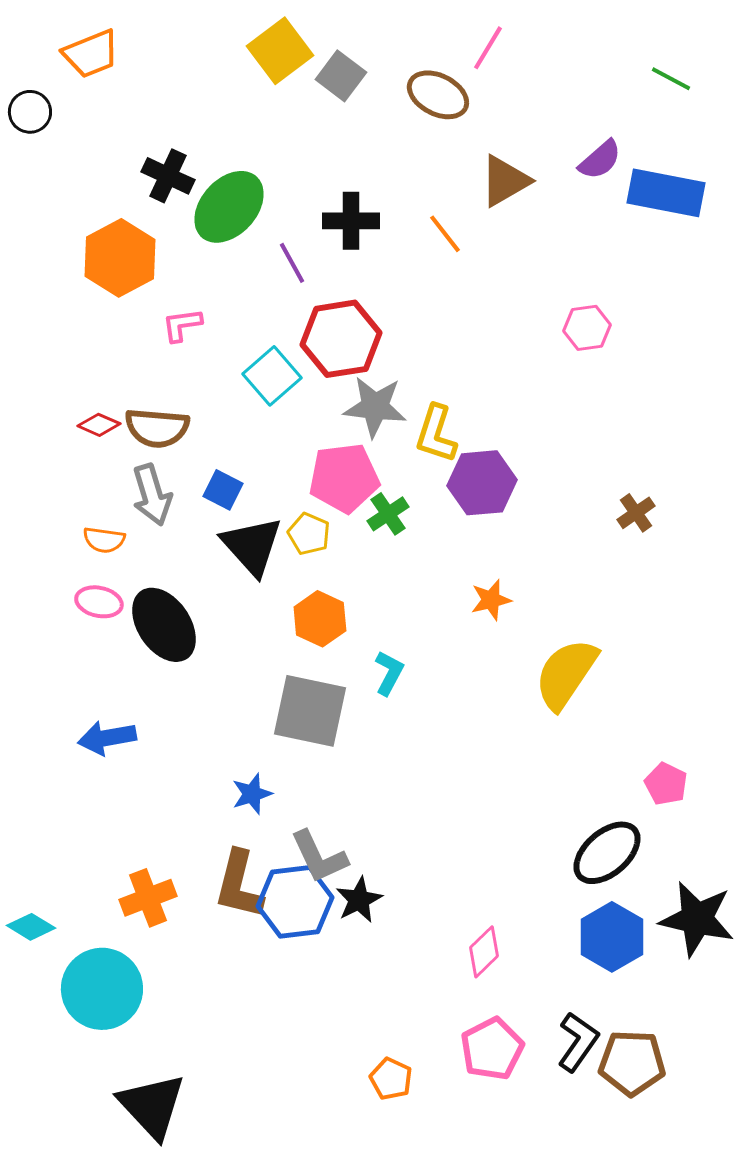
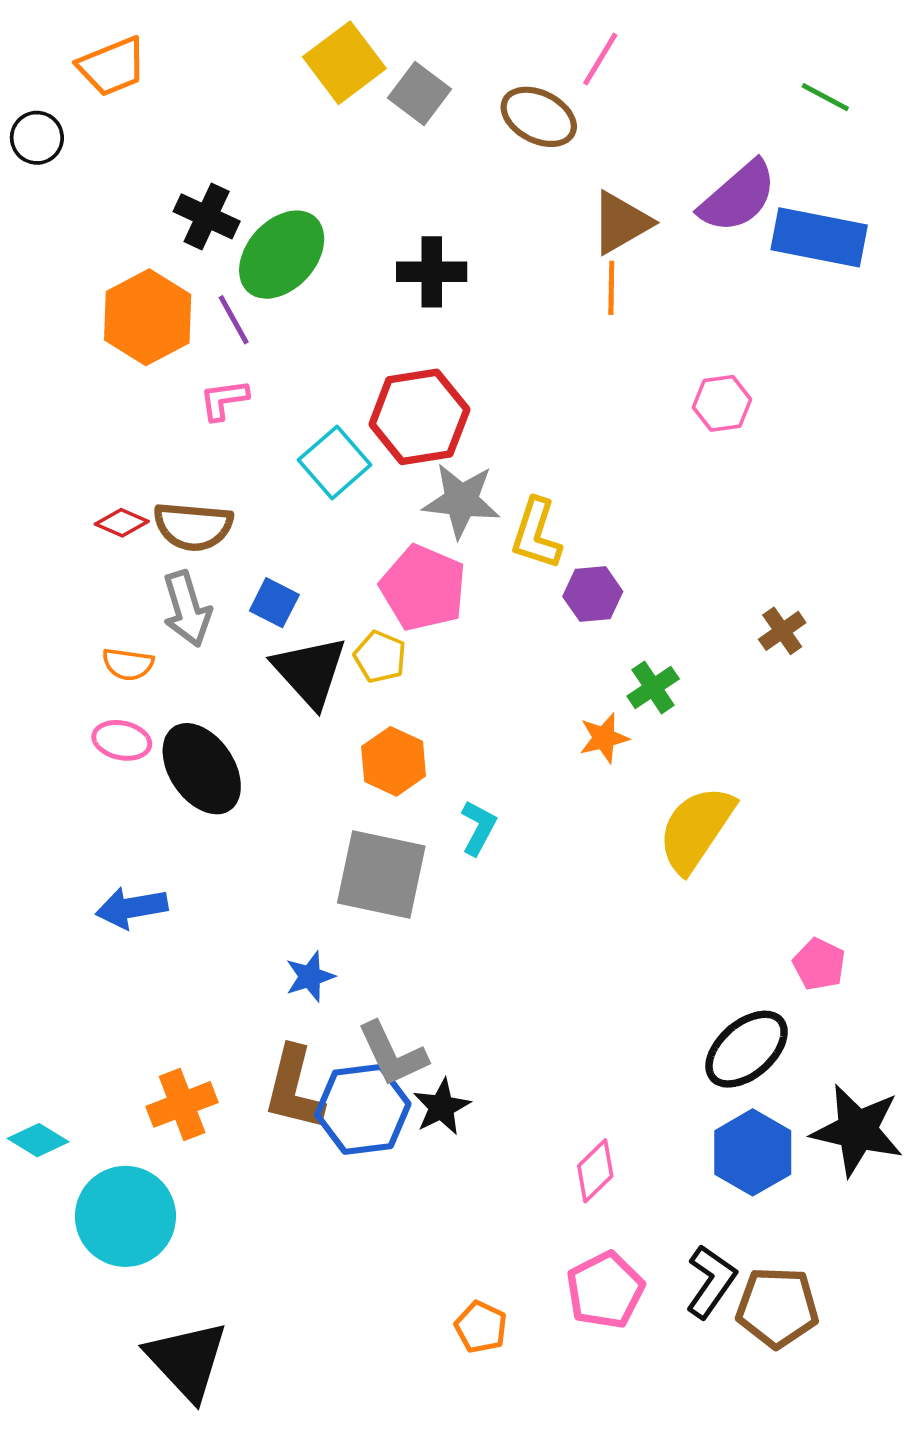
purple semicircle: (600, 160) -> (738, 197), size x1.5
orange line: (445, 234) -> (611, 288), moved, turned 39
purple line: (292, 263) -> (234, 320), moved
pink pentagon: (344, 478) -> (423, 588), turned 30
purple hexagon: (482, 483) -> (593, 594), size x0.7
green cross: (388, 514) -> (653, 688), moved

